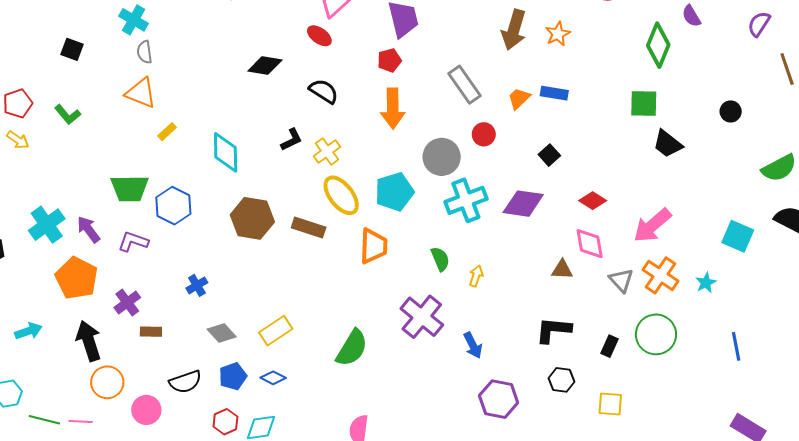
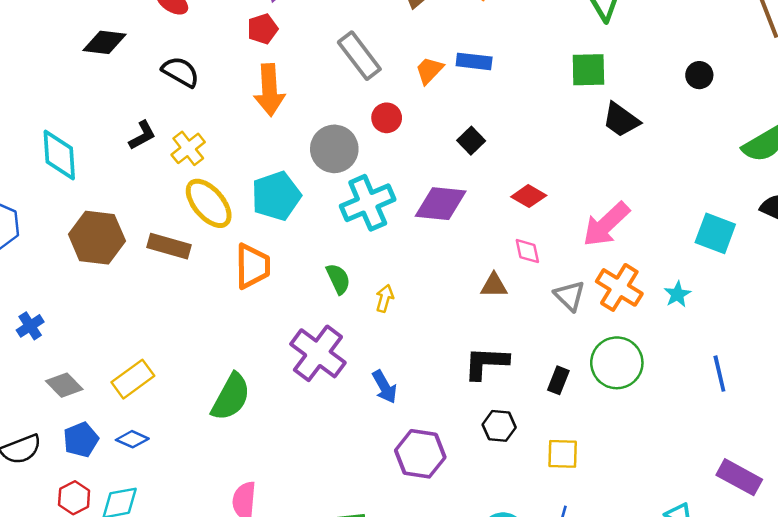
pink diamond: (590, 244) -> (527, 251), size x0.7

